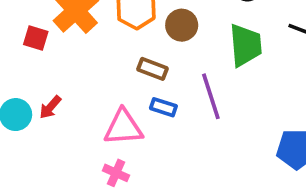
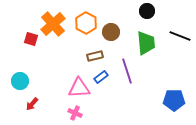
brown rectangle: (152, 69) -> (95, 56), turned -35
red arrow: (50, 107) -> (32, 104), moved
blue rectangle: (163, 107) -> (101, 77), turned -56

